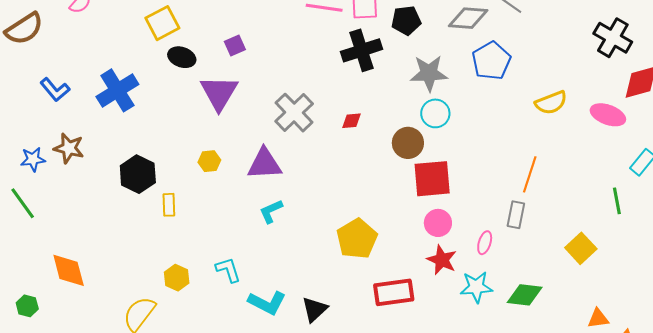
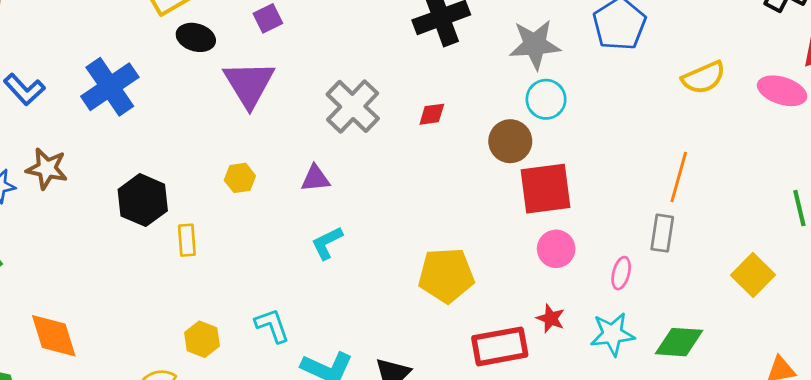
purple triangle: (265, 164) -> (315, 178), size x0.6
yellow pentagon: (357, 239) -> (446, 275), turned 30
red star: (442, 260) -> (551, 318), moved, size x0.7

